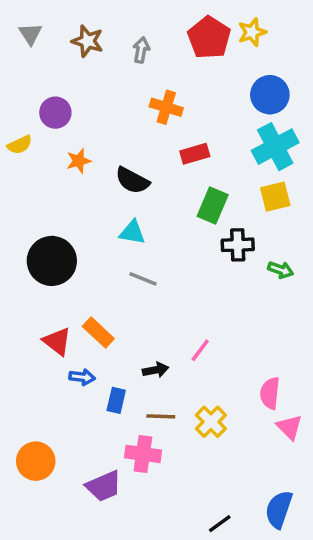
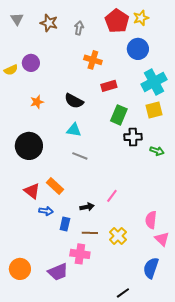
blue circle: (270, 95) -> (138, 49), moved
yellow semicircle: (20, 145) -> (11, 70), moved
orange star: (79, 161) -> (37, 102), moved
orange circle: (36, 461) -> (20, 269), moved
blue semicircle: (279, 509) -> (151, 268), moved

